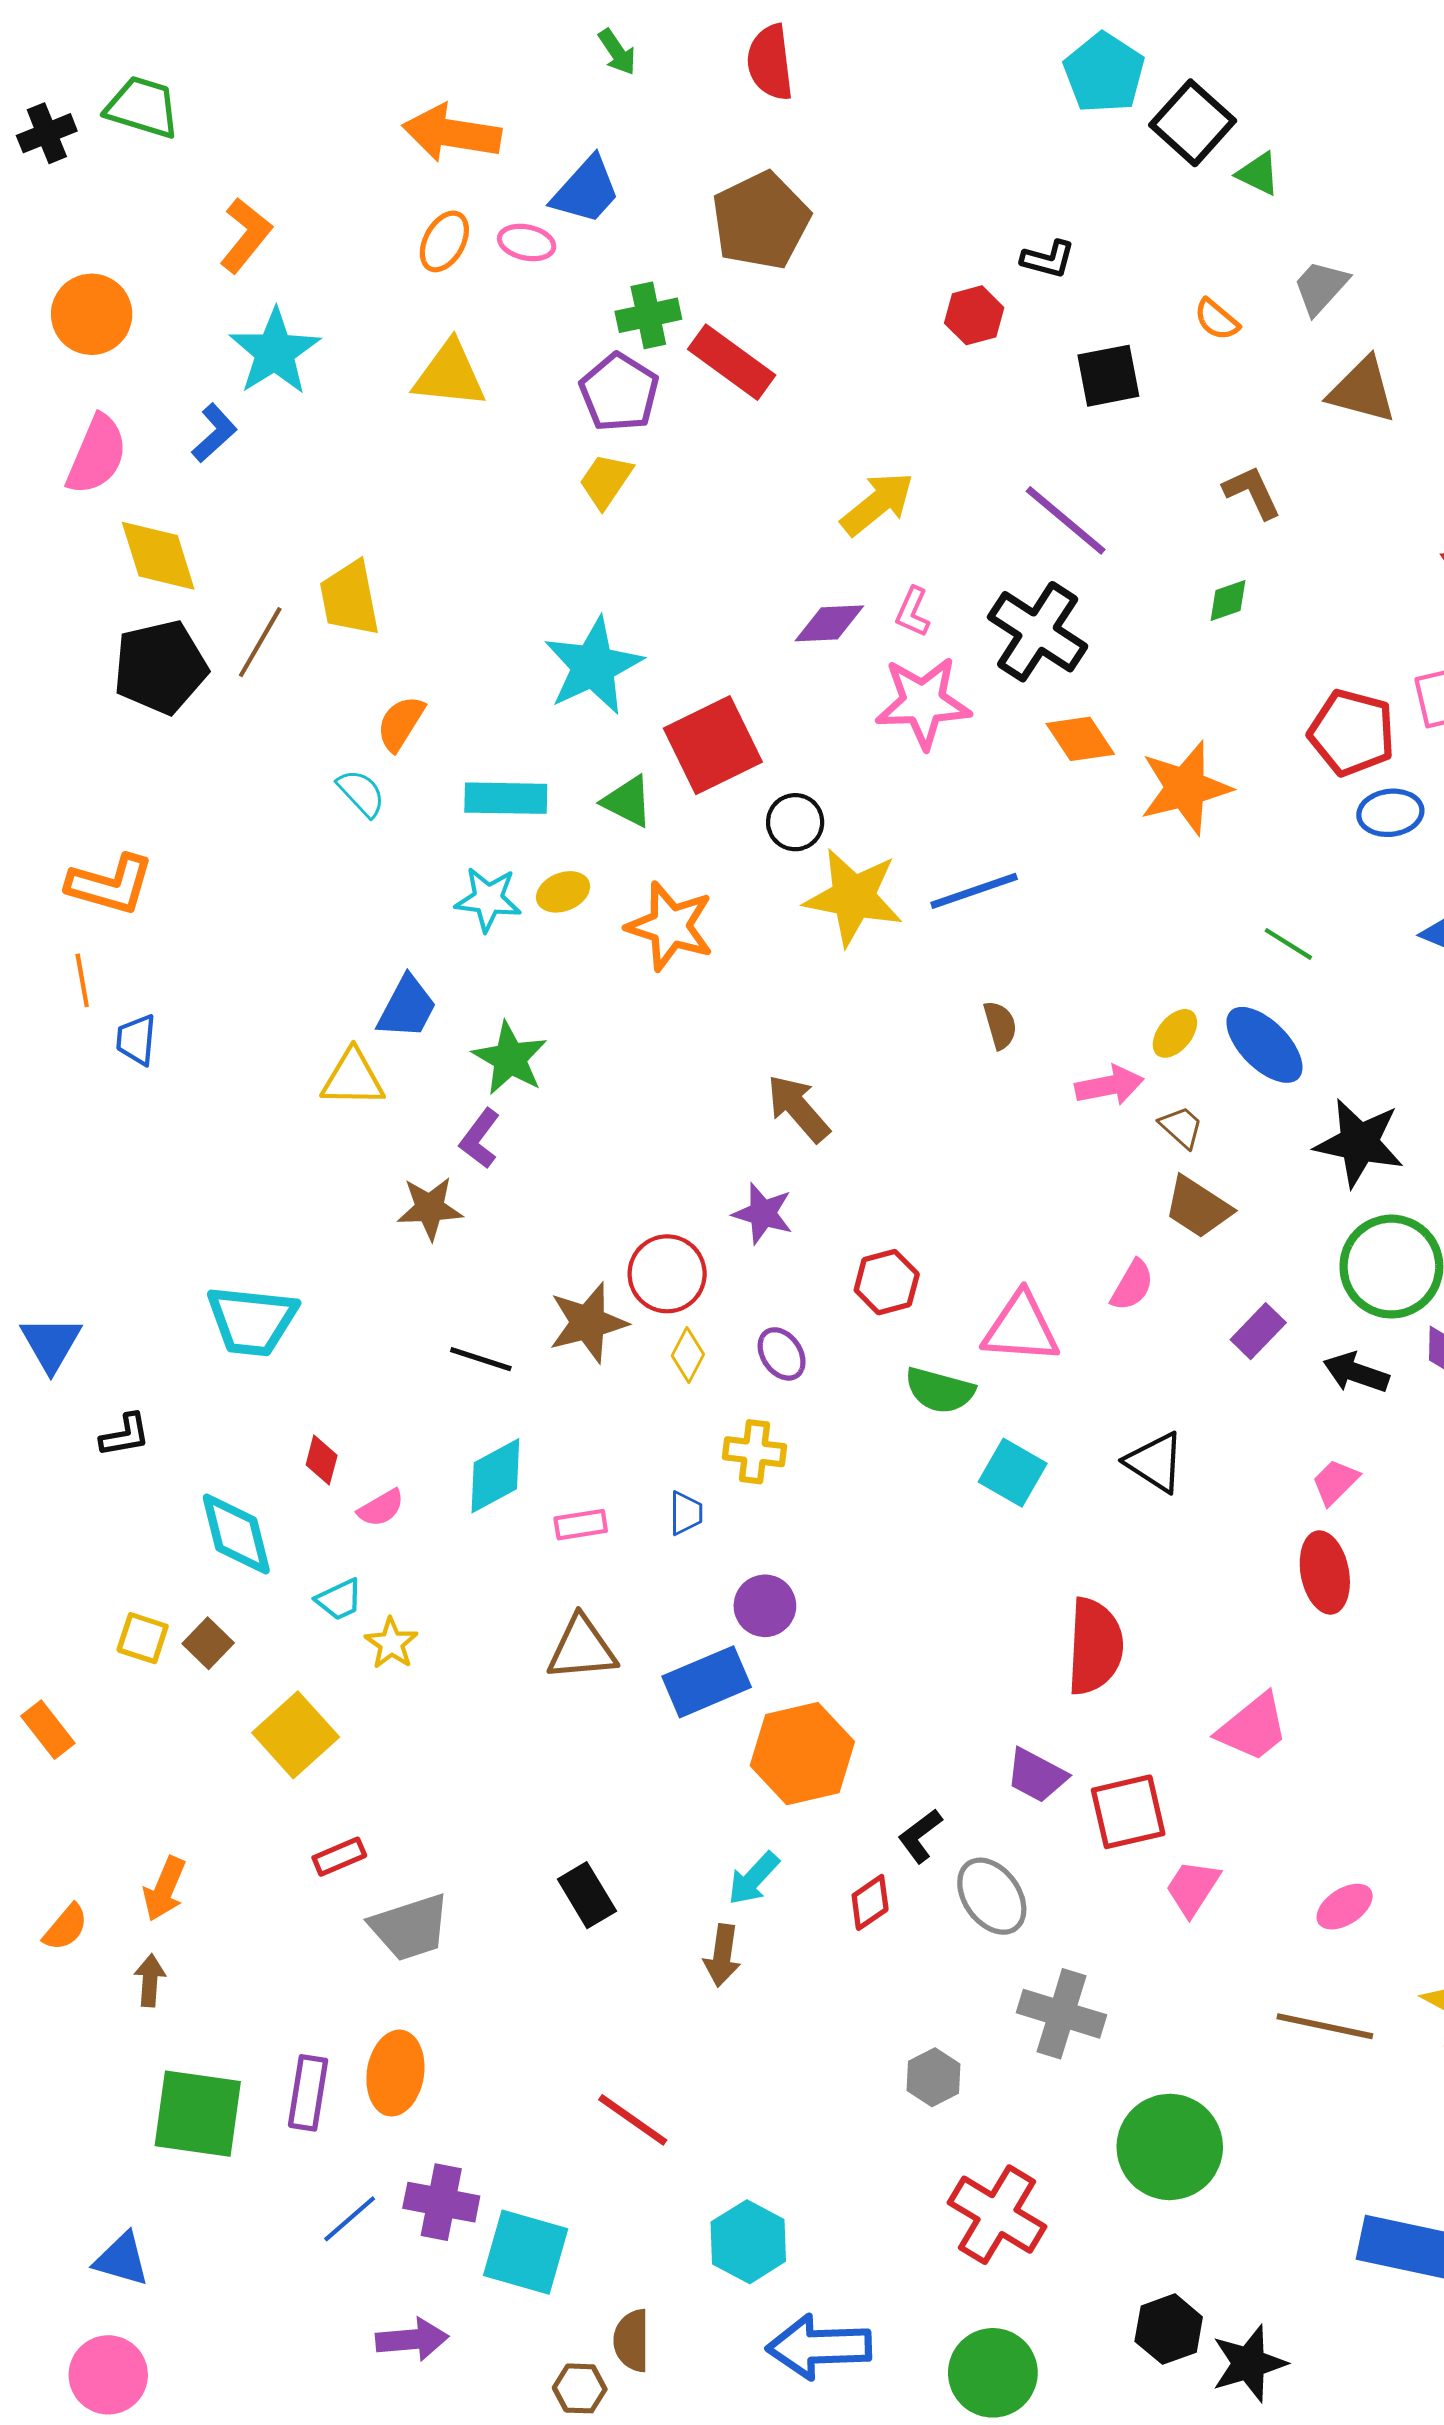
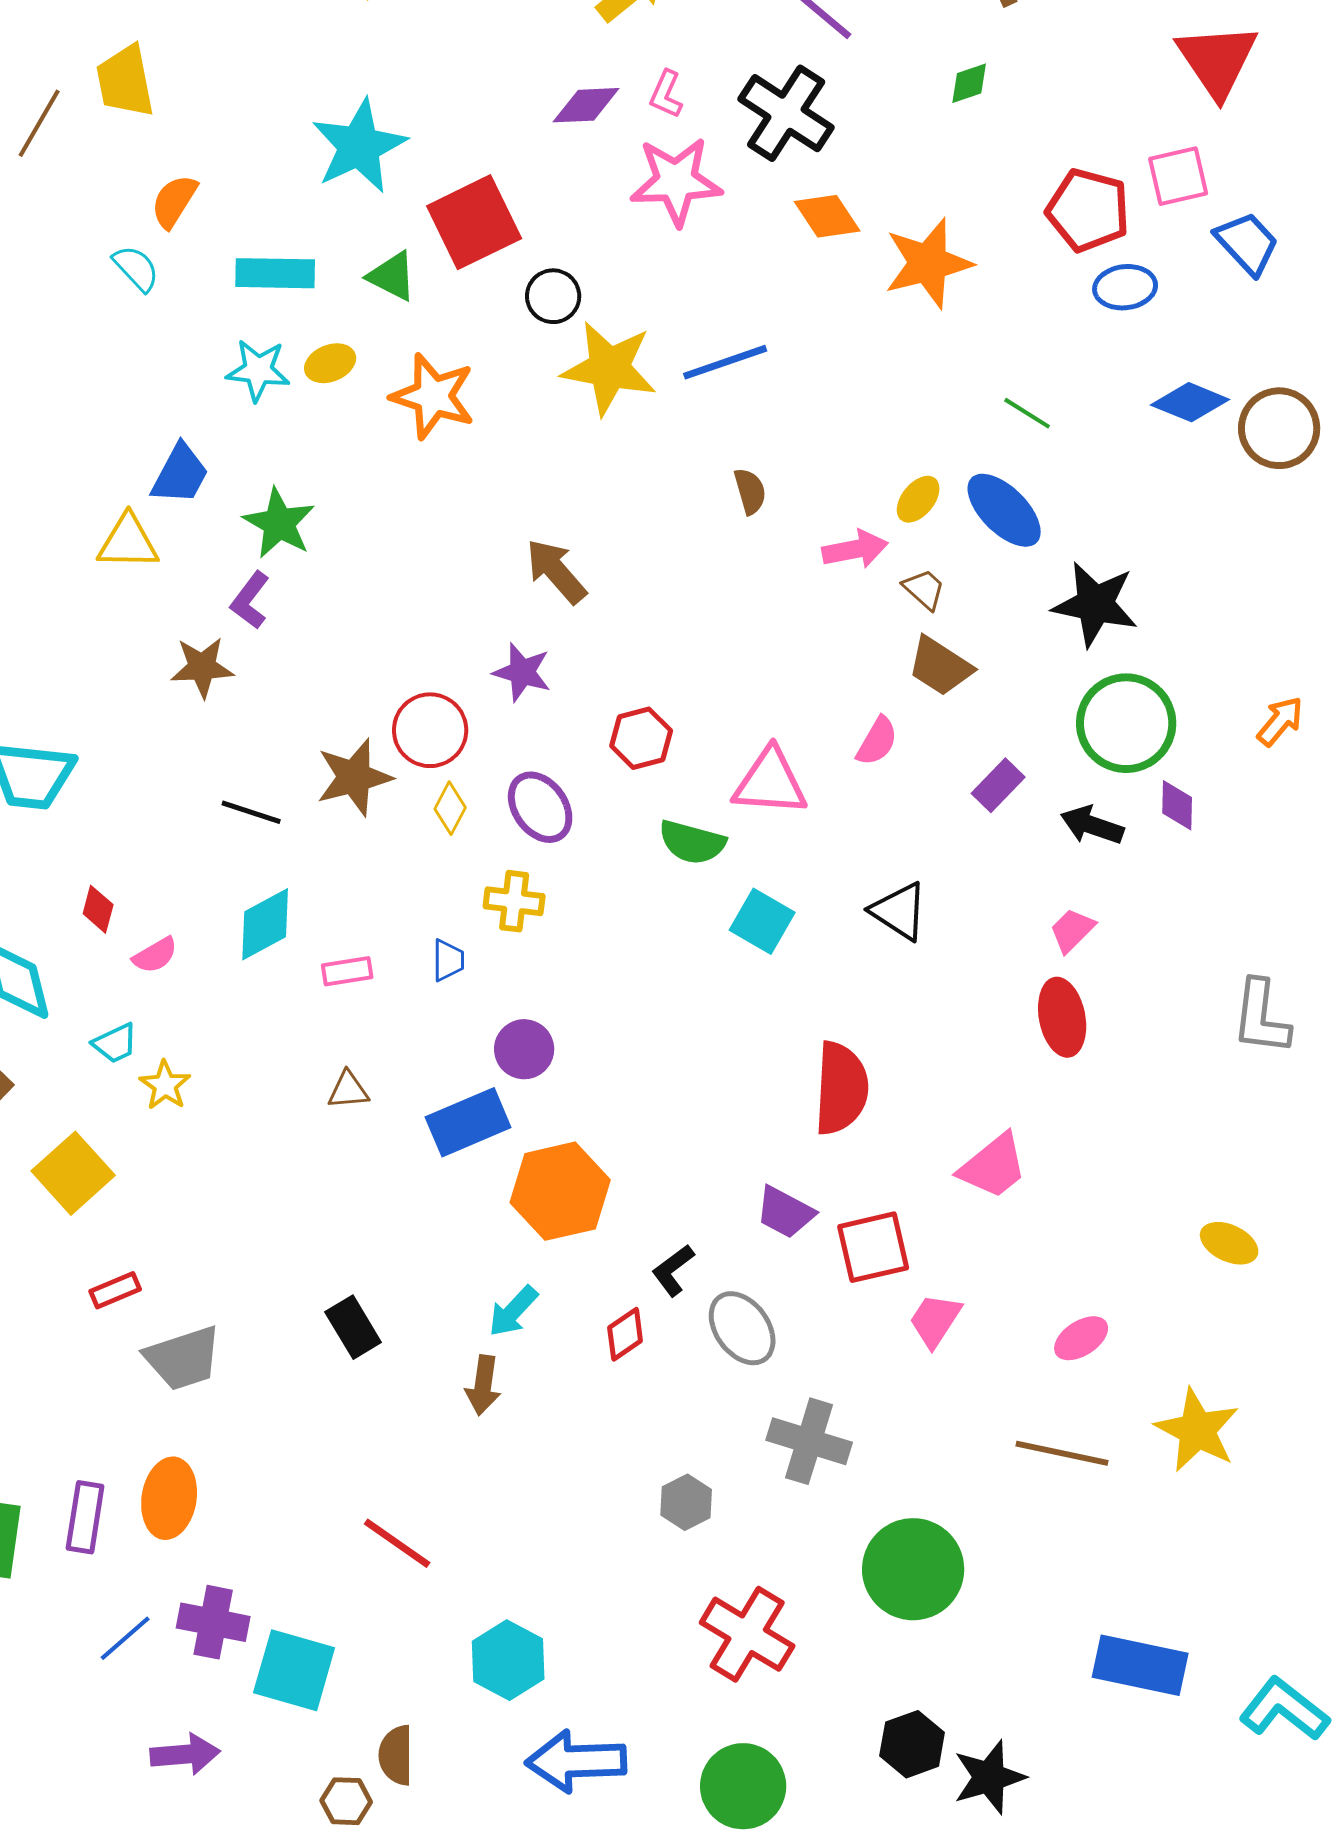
purple ellipse: (782, 1354) -> (540, 807), size x1.4
brown triangle: (582, 1648) -> (348, 1090), size x0.6

